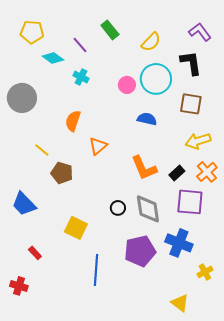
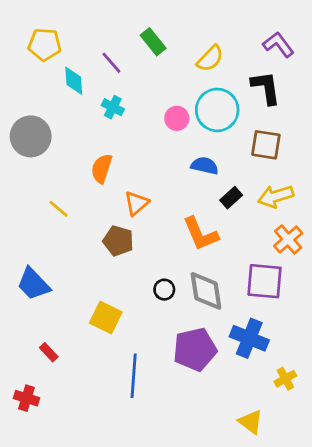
cyan diamond: (53, 58) -> (74, 81), turned 50
brown pentagon: (62, 173) -> (118, 241), moved
black rectangle: (177, 173) -> (231, 198), moved

